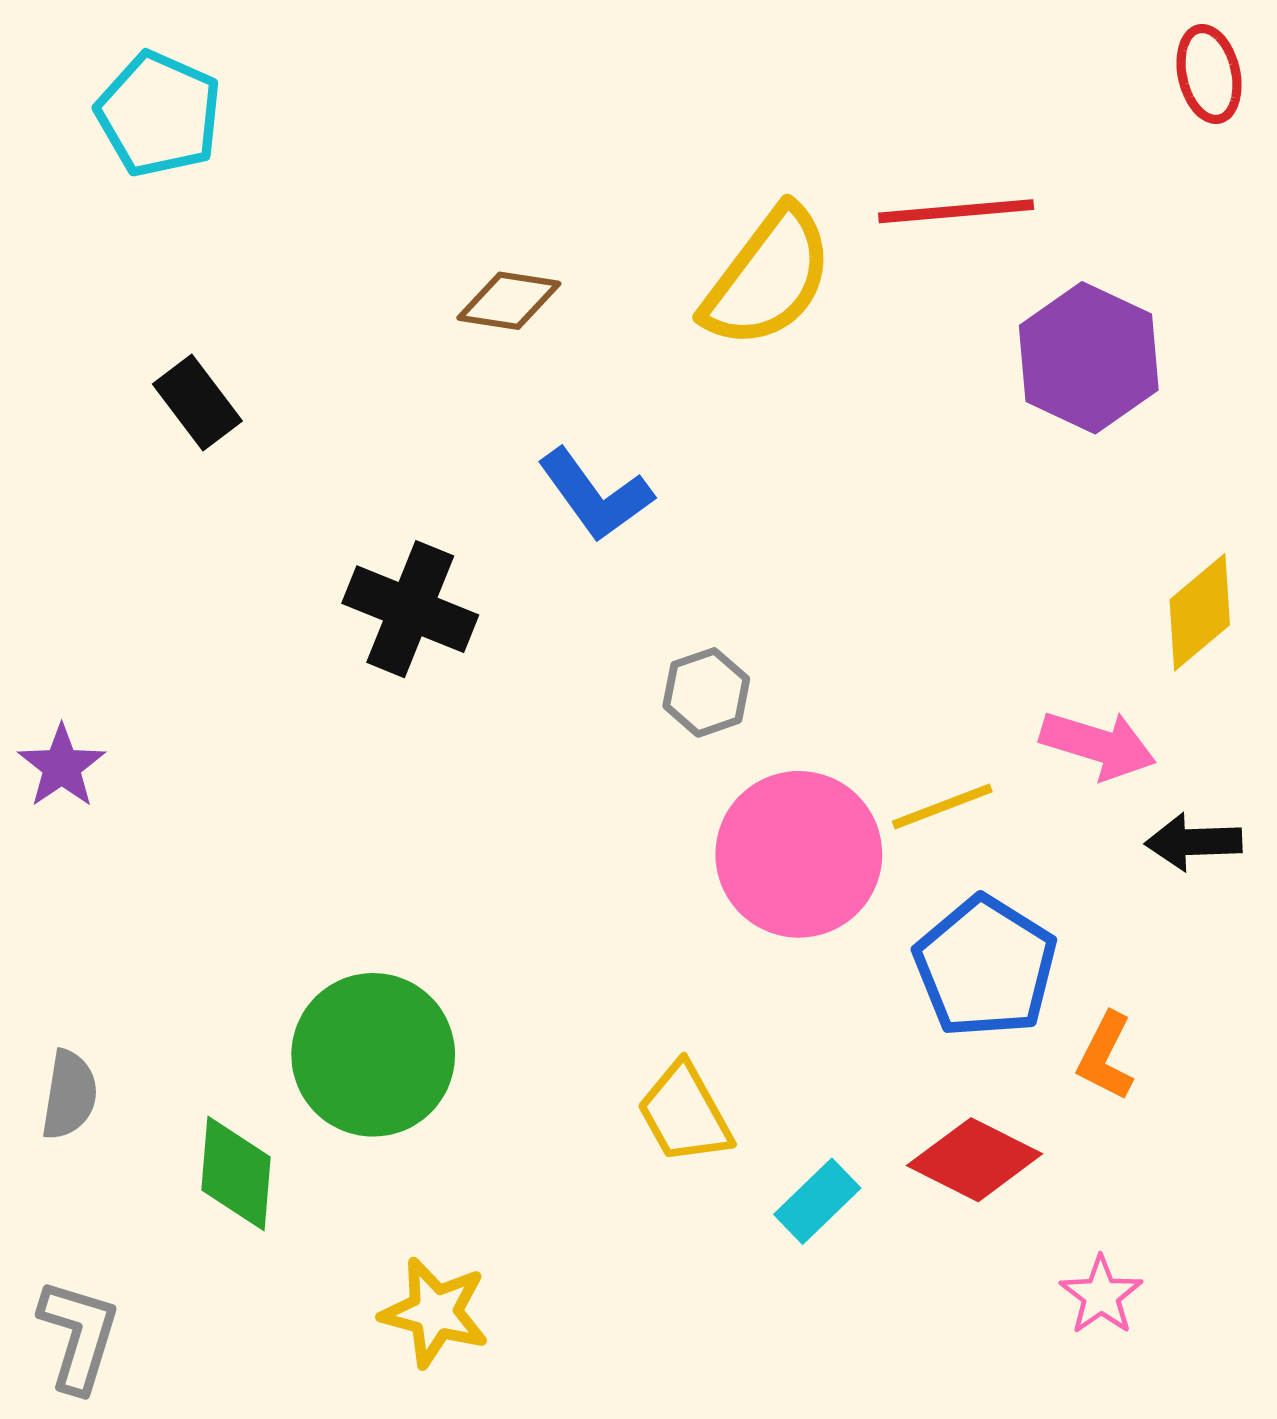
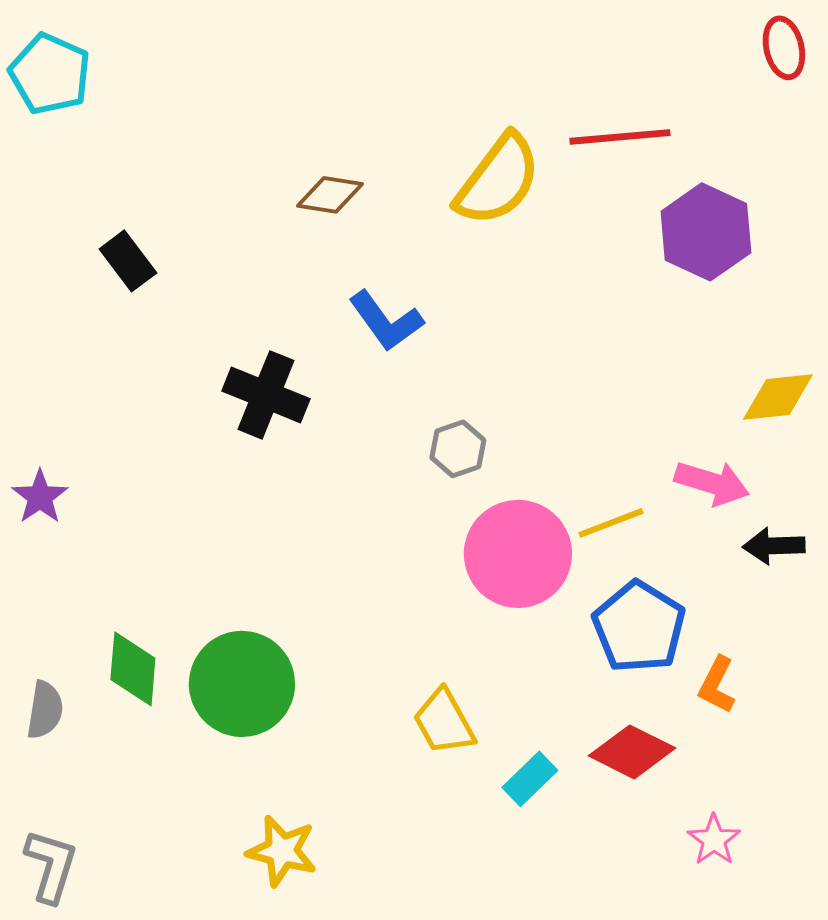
cyan pentagon: (159, 114) -> (50, 74), moved
yellow diamond: (1200, 612) -> (778, 397), turned 34
green diamond: (236, 1174) -> (133, 669), moved

